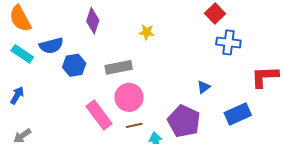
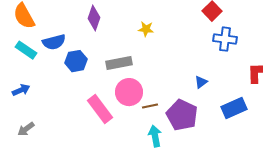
blue arrow: (17, 95) -> (21, 90), turned 36
brown line: (134, 125) -> (150, 106), moved

